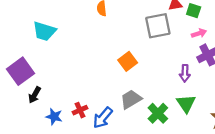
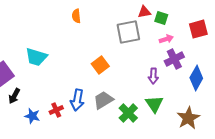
cyan trapezoid: (44, 31) -> (36, 57), moved
blue arrow: (103, 118) -> (77, 100), moved, turned -30

